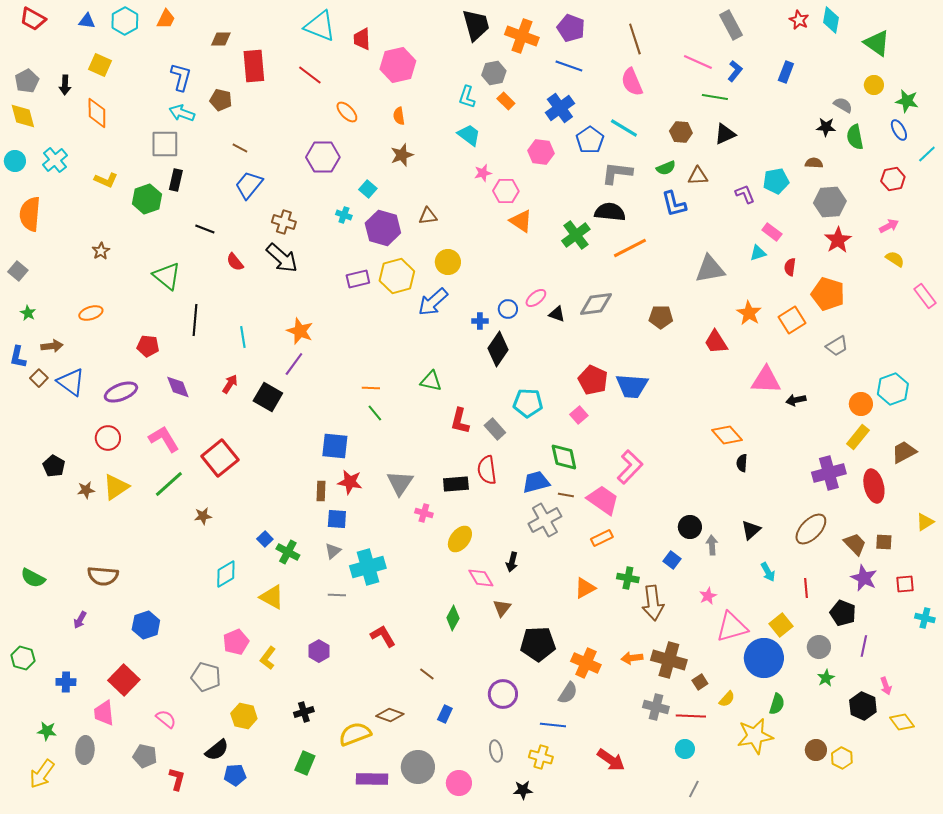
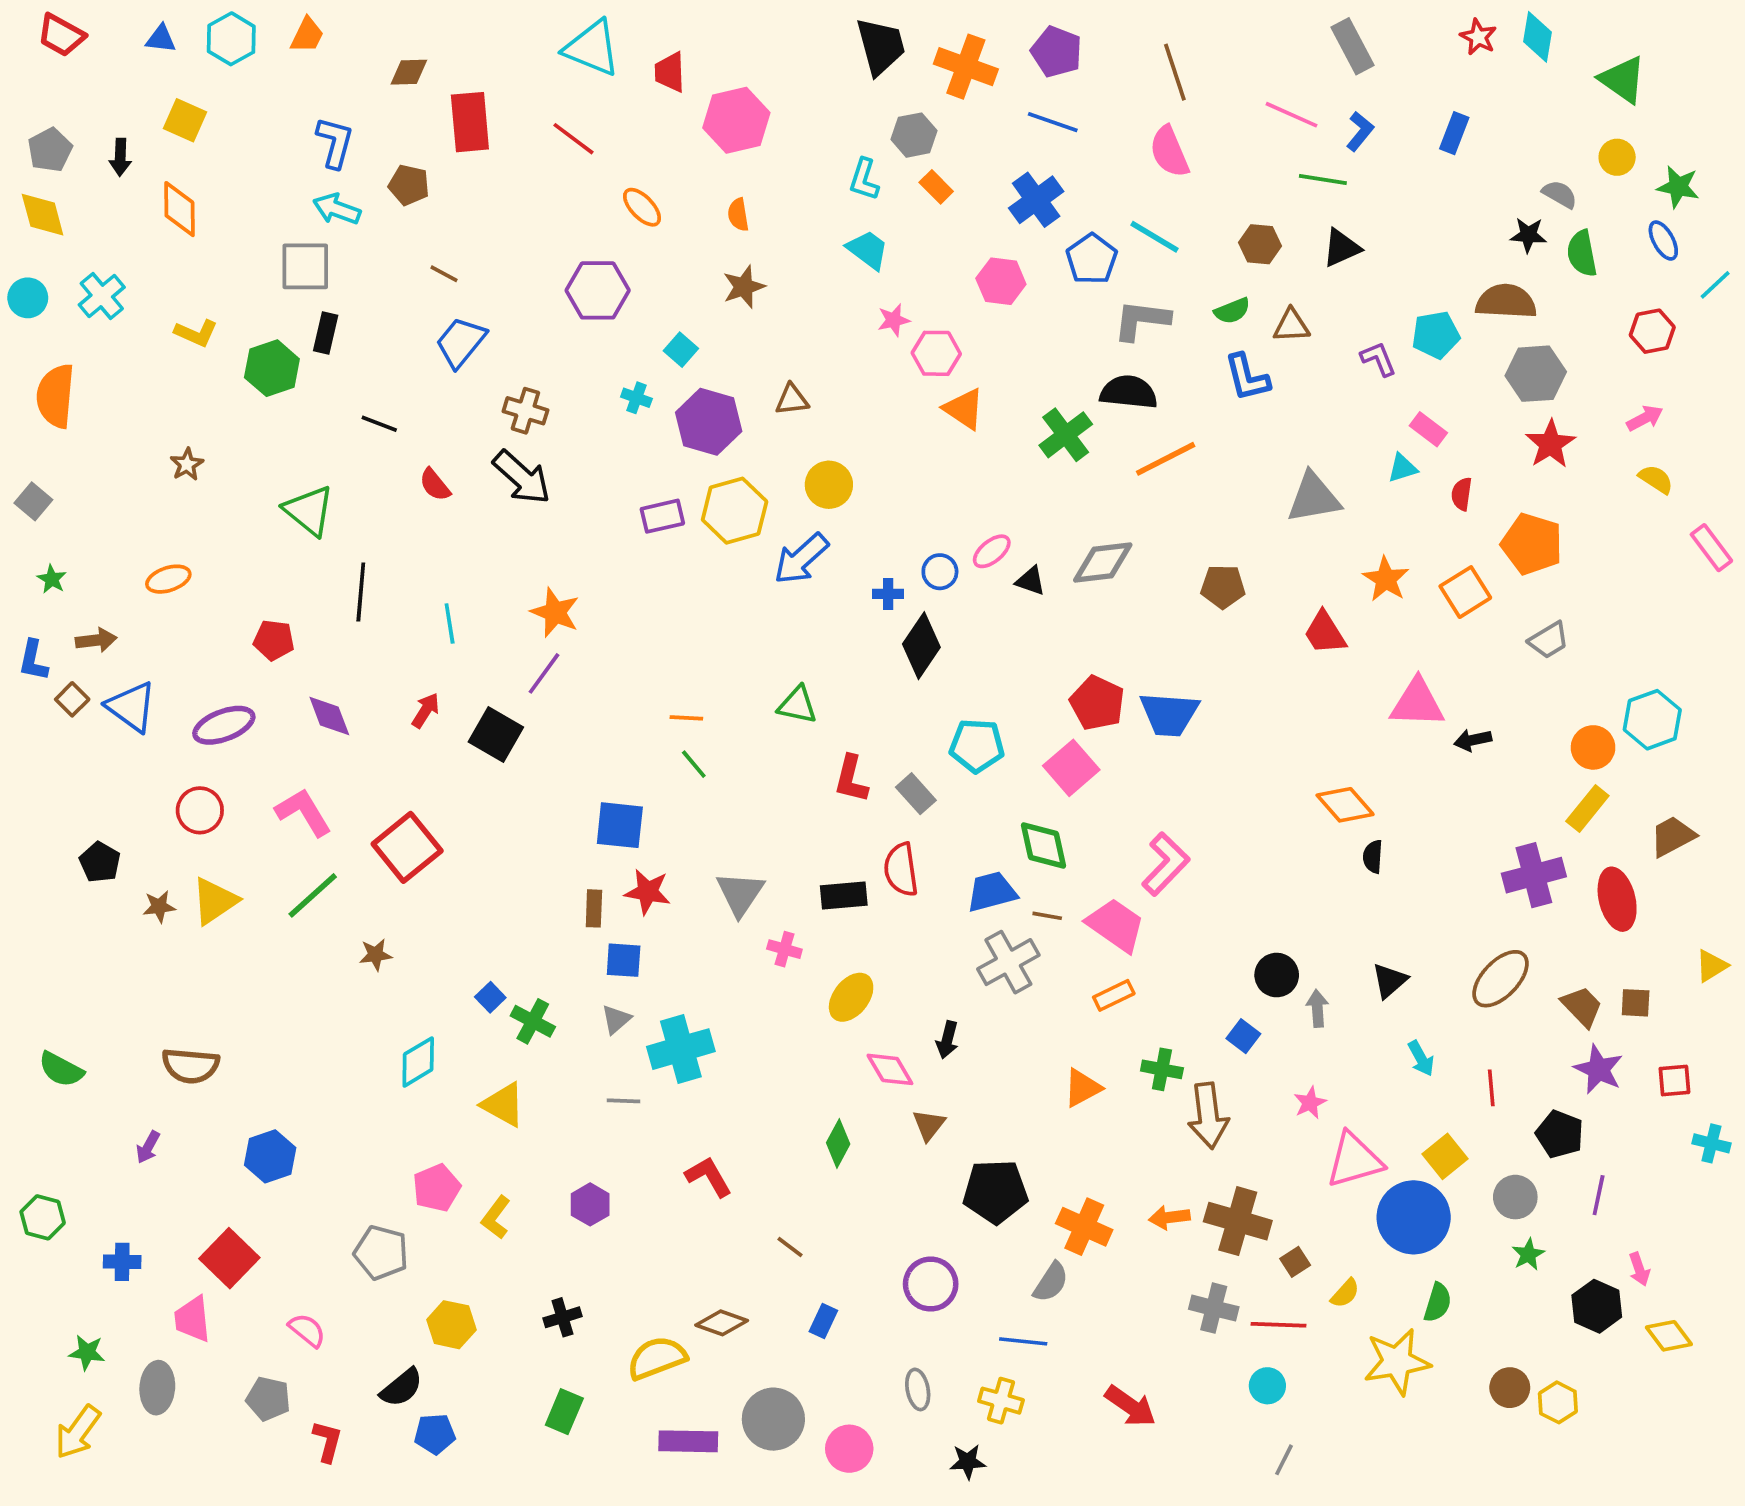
brown semicircle: (814, 163) -> (1506, 302), size x1.8
pink square: (579, 415) -> (1071, 768), size x1.6

